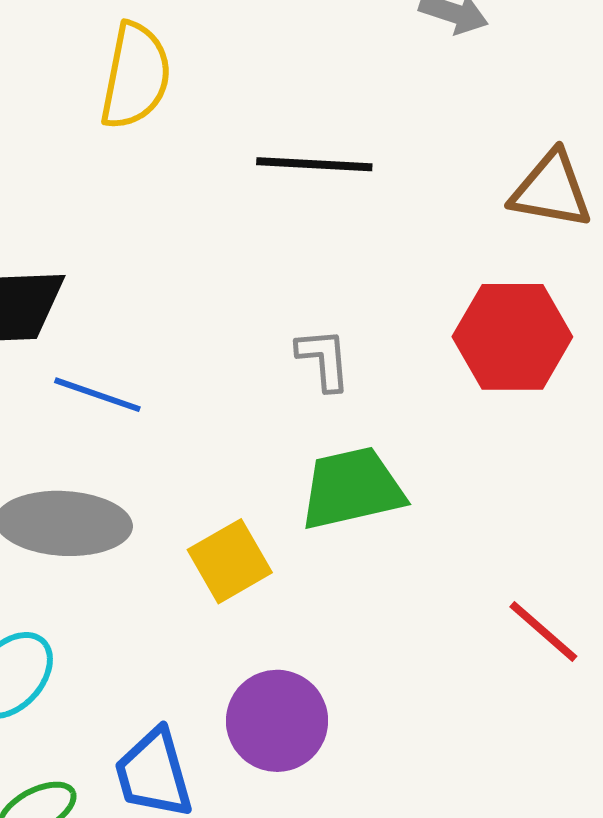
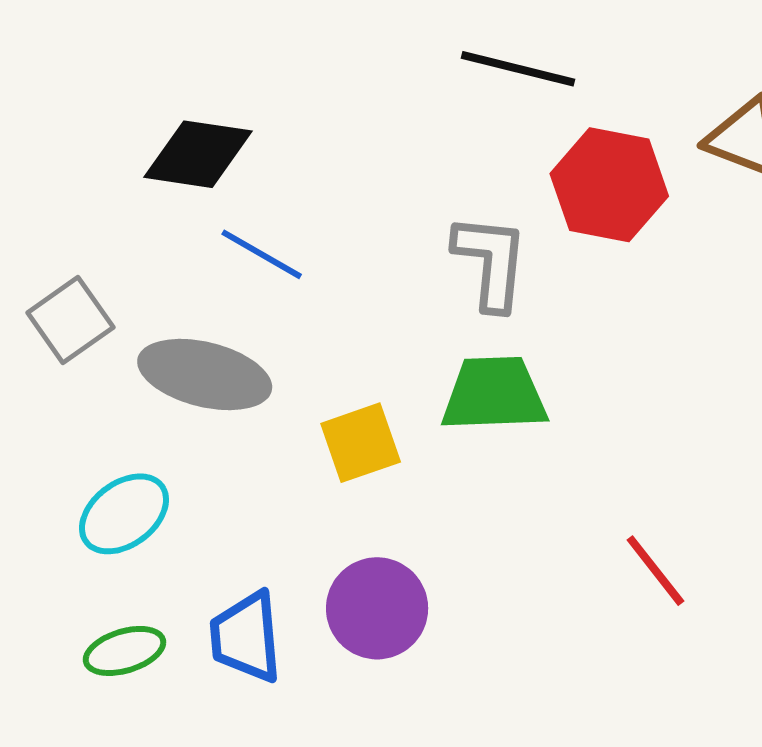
red hexagon: (512, 337) -> (609, 185), moved
gray L-shape: (324, 359) -> (491, 262), size x1.5

